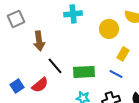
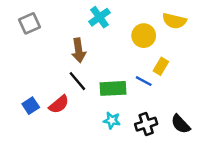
cyan cross: (73, 14) -> (99, 17), turned -30
brown arrow: (39, 41) -> (79, 50), moved
blue line: (116, 74) -> (144, 81), moved

